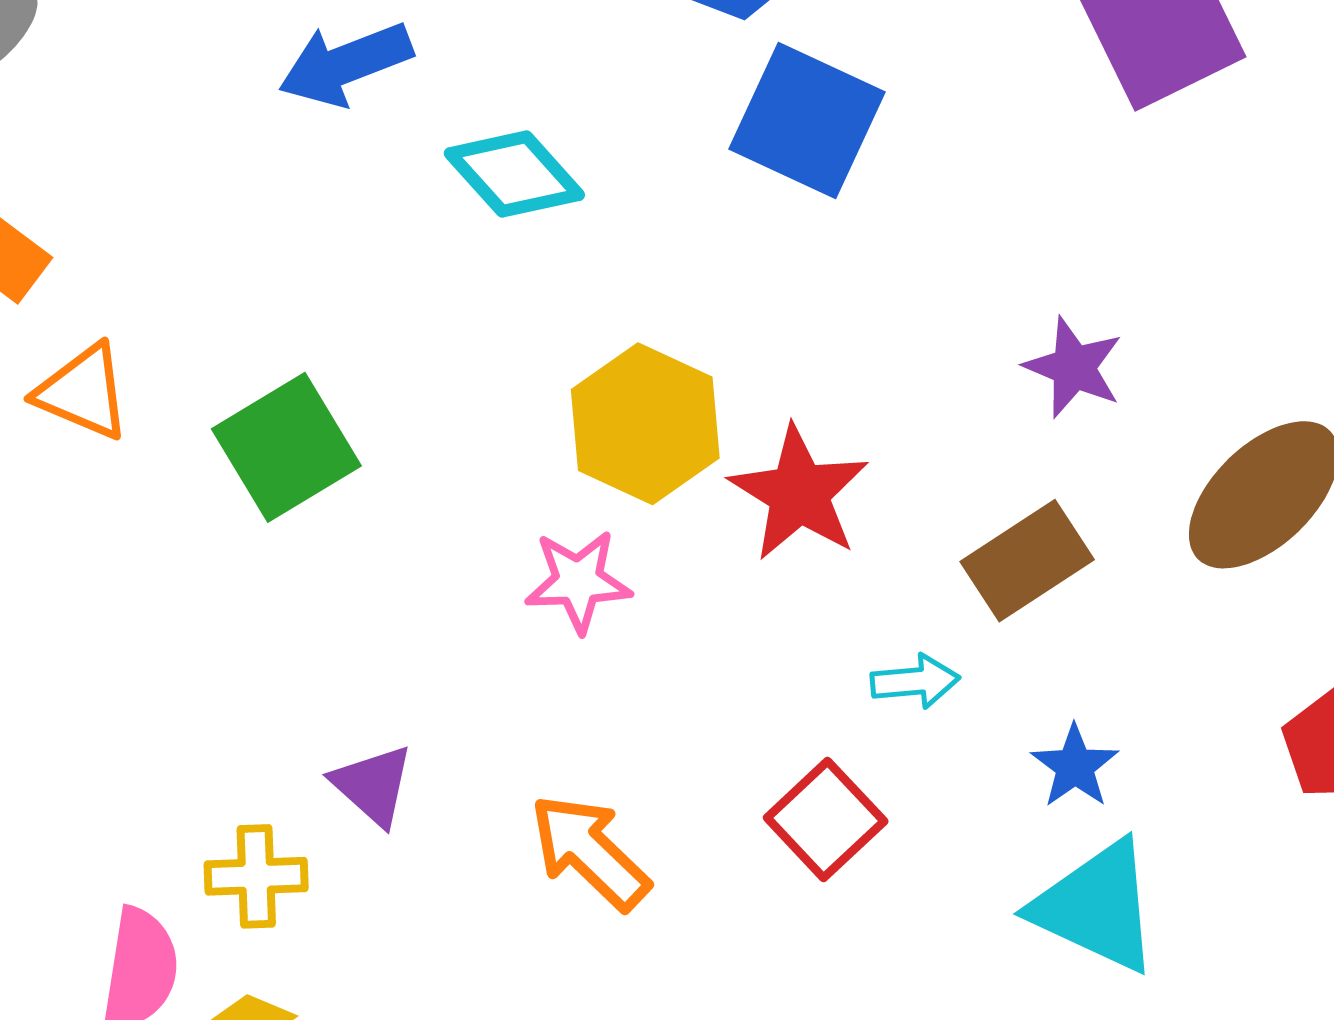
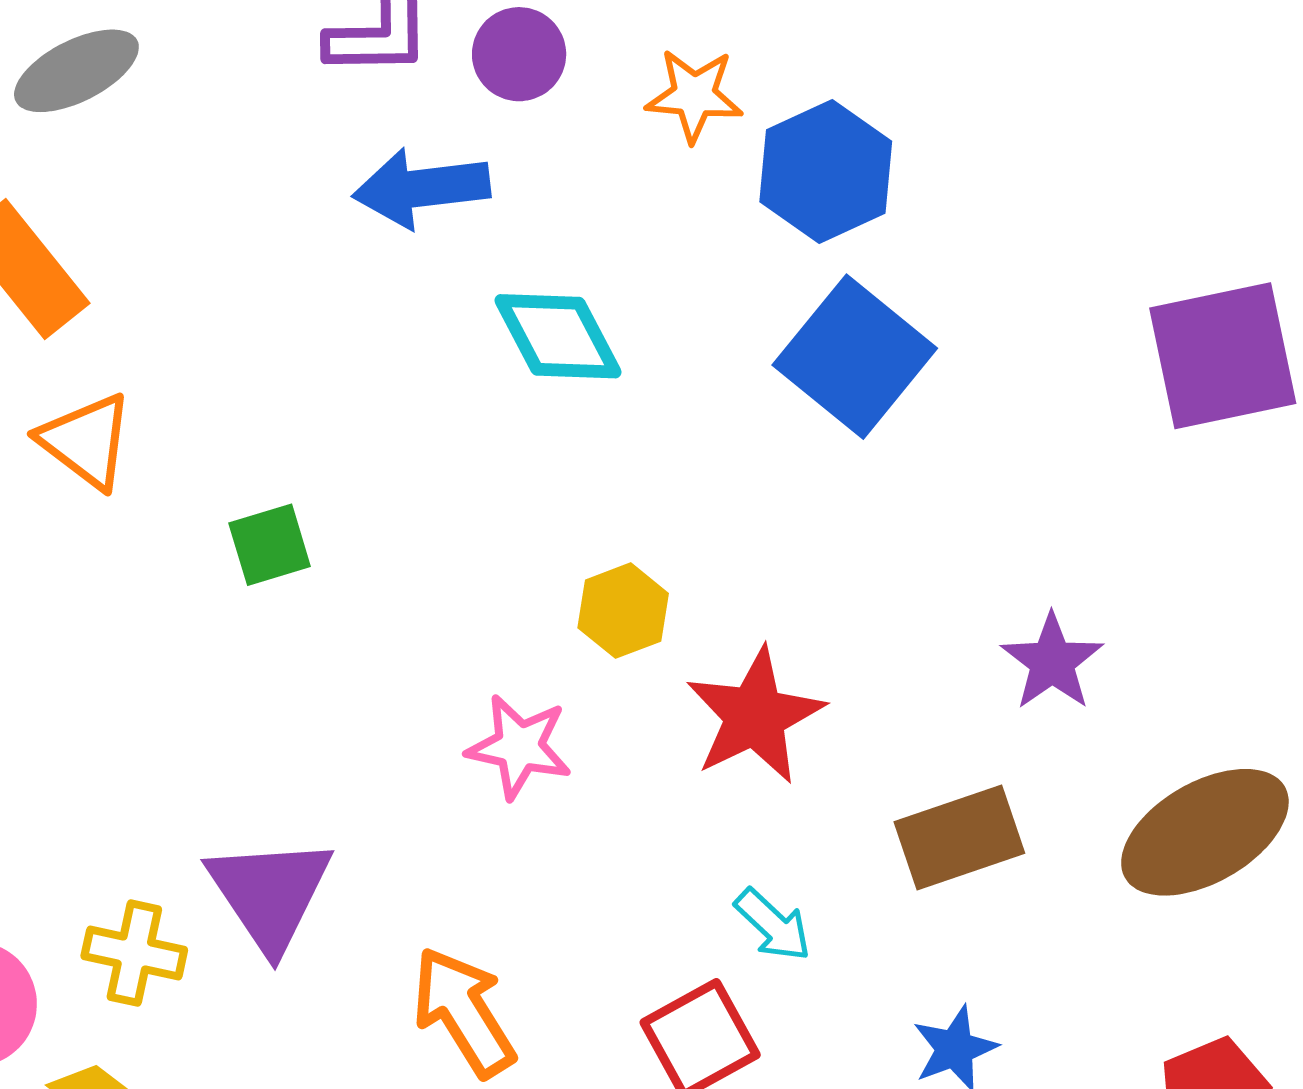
yellow hexagon: (645, 424) -> (623, 611), size x0.6
green square: (286, 447) -> (270, 545), size x0.6
cyan arrow: (915, 681) -> (773, 925), moved, turned 34
purple triangle: (373, 785) -> (270, 894), size x1.5

